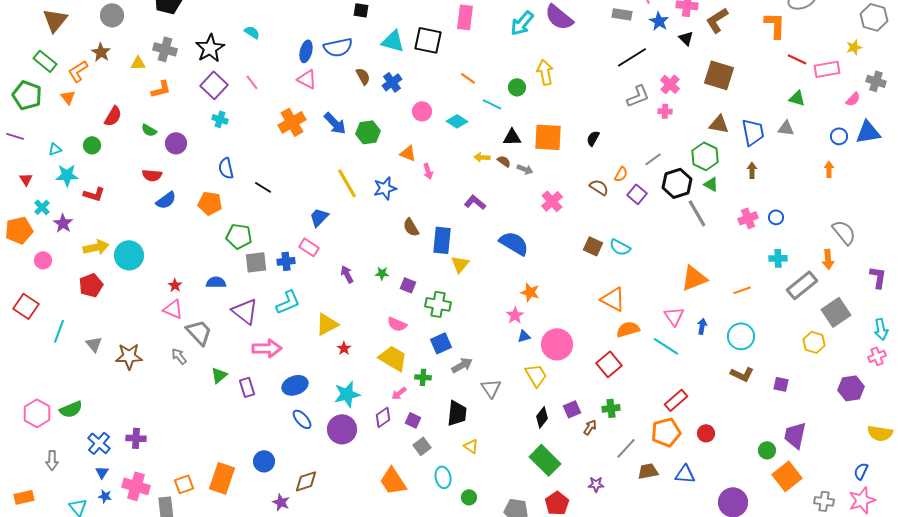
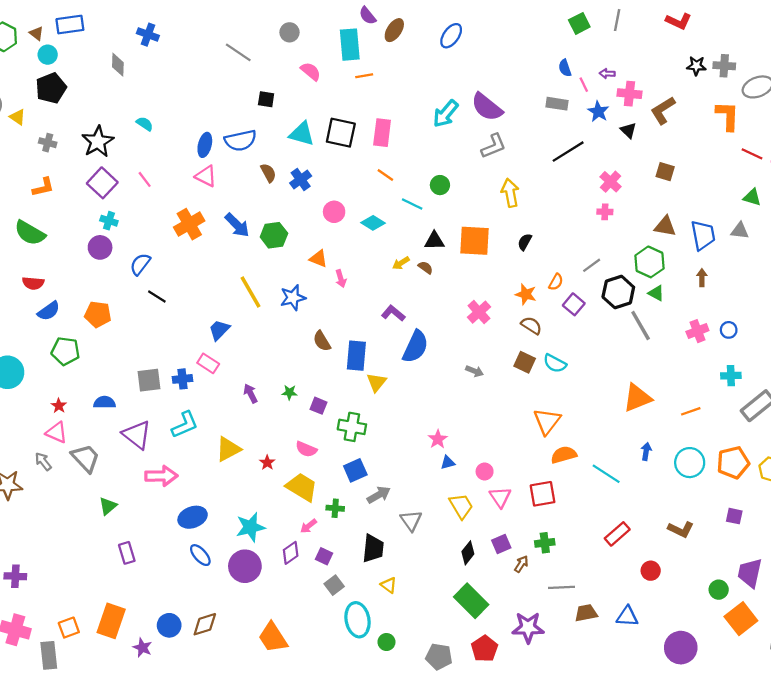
pink rectangle: (465, 17) -> (382, 133), moved
gray cross: (165, 49) -> (48, 143), size x0.7
yellow triangle: (138, 63) -> (18, 117), moved, turned 35
yellow arrow: (545, 72) -> (510, 193), moved
brown square: (719, 75) -> (665, 172), size x0.6
gray L-shape: (638, 96) -> (493, 146), moved
green semicircle: (149, 130) -> (30, 233), size x1.8
purple circle: (176, 143) -> (100, 247), moved
yellow arrow: (482, 157) -> (401, 263), turned -35
blue semicircle: (226, 168) -> (140, 264), moved, turned 50
gray arrow: (525, 169) -> (475, 371), moved
brown semicircle: (599, 187) -> (531, 325), moved
green pentagon: (239, 236) -> (65, 351), moved
blue semicircle: (514, 243) -> (415, 347), moved, turned 84
orange star: (530, 292) -> (526, 294), moved
orange triangle: (613, 299) -> (547, 421), turned 40
pink triangle: (674, 316) -> (500, 497), moved
pink circle: (557, 344) -> (485, 471), size x0.5
red star: (344, 348) -> (267, 463), moved
gray arrow: (179, 356) -> (43, 461), moved
red square: (609, 364) -> (543, 494), turned 30
brown L-shape: (742, 374) -> (681, 529), moved
purple rectangle: (247, 387) -> (127, 553), moved
orange pentagon: (666, 432) -> (733, 463), moved
gray line: (626, 448) -> (561, 587), turned 45
blue circle: (264, 461) -> (169, 625), moved
cyan ellipse: (443, 477) -> (358, 620), size x1.4
orange trapezoid: (393, 481) -> (273, 638), moved
purple star: (596, 484) -> (528, 628), size x1.8
purple star: (281, 502) -> (142, 648), moved

